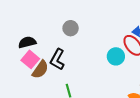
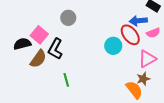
black semicircle: (27, 42) -> (22, 44), moved
pink square: (30, 59) -> (39, 35), moved

